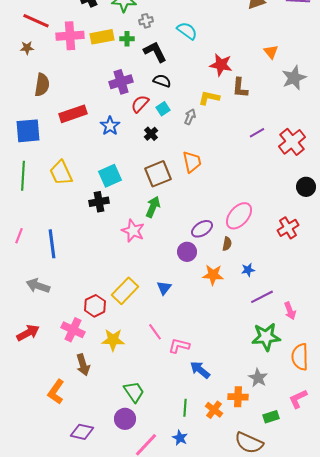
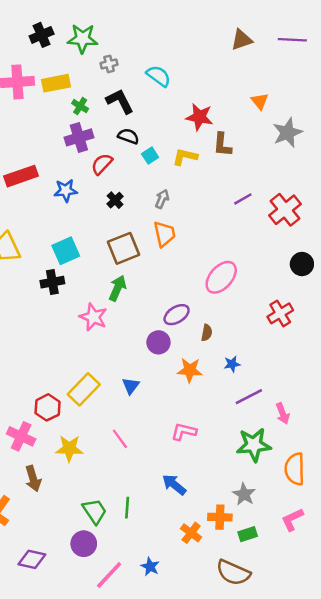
green cross: (127, 39) -> (80, 106), moved, turned 32
cyan square: (163, 109) -> (150, 156), moved
gray arrow: (190, 117) -> (162, 199), moved
blue star: (110, 126) -> (66, 190), turned 30
pink ellipse: (239, 216) -> (221, 277), moved
pink L-shape: (179, 346) -> (184, 432), moved
green line: (185, 408) -> (127, 508), moved
green rectangle: (271, 417) -> (248, 534), moved

